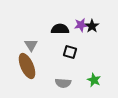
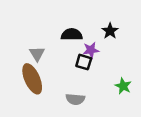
purple star: (81, 25) -> (91, 50), moved
green star: (94, 80) -> (123, 86), moved

